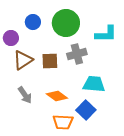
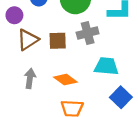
gray arrow: (25, 95) -> (30, 78), turned -138
blue square: (86, 110) -> (121, 97), moved

